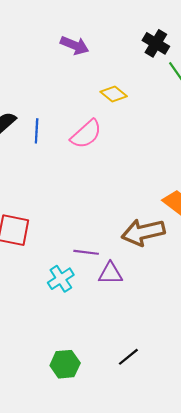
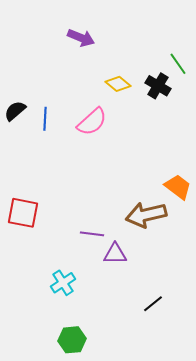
black cross: (156, 43) -> (158, 86), moved
cyan cross: (61, 279) -> (63, 283), moved
black line: (128, 357) -> (153, 304), moved

